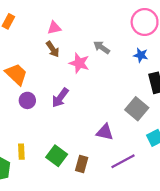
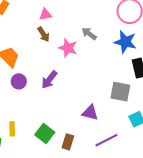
blue star: (141, 55) -> (125, 42), size x1.6
gray square: (137, 109) -> (120, 92), turned -30

